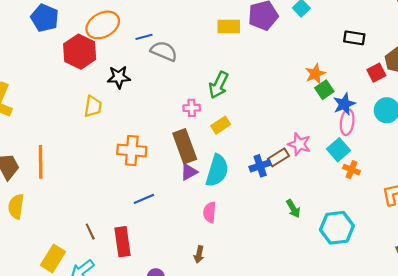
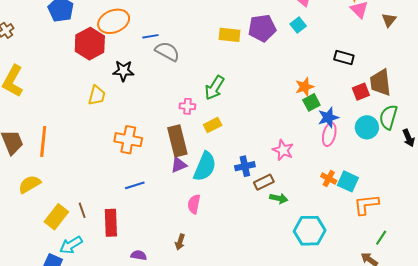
cyan square: (338, 150) -> (348, 181), moved, turned -30
brown rectangle: (278, 157) -> (264, 182), moved
yellow semicircle: (16, 206) -> (30, 184), moved, turned 45
green arrow: (293, 209) -> (279, 198), moved, turned -54
yellow rectangle: (53, 258) -> (56, 217), moved

